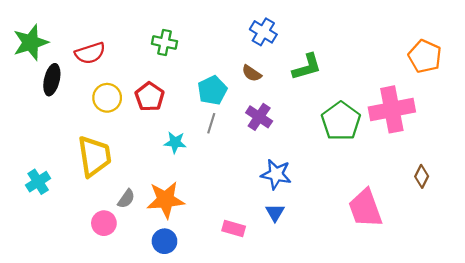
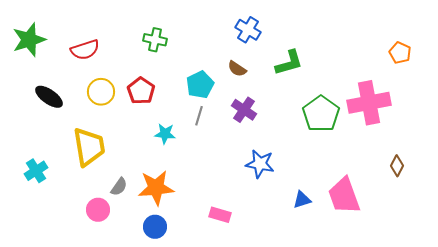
orange pentagon: (425, 56) -> (400, 53), size x0.7
black ellipse: (52, 80) -> (49, 97), moved, turned -68
blue triangle: (275, 213) -> (302, 200), moved, turned 42

